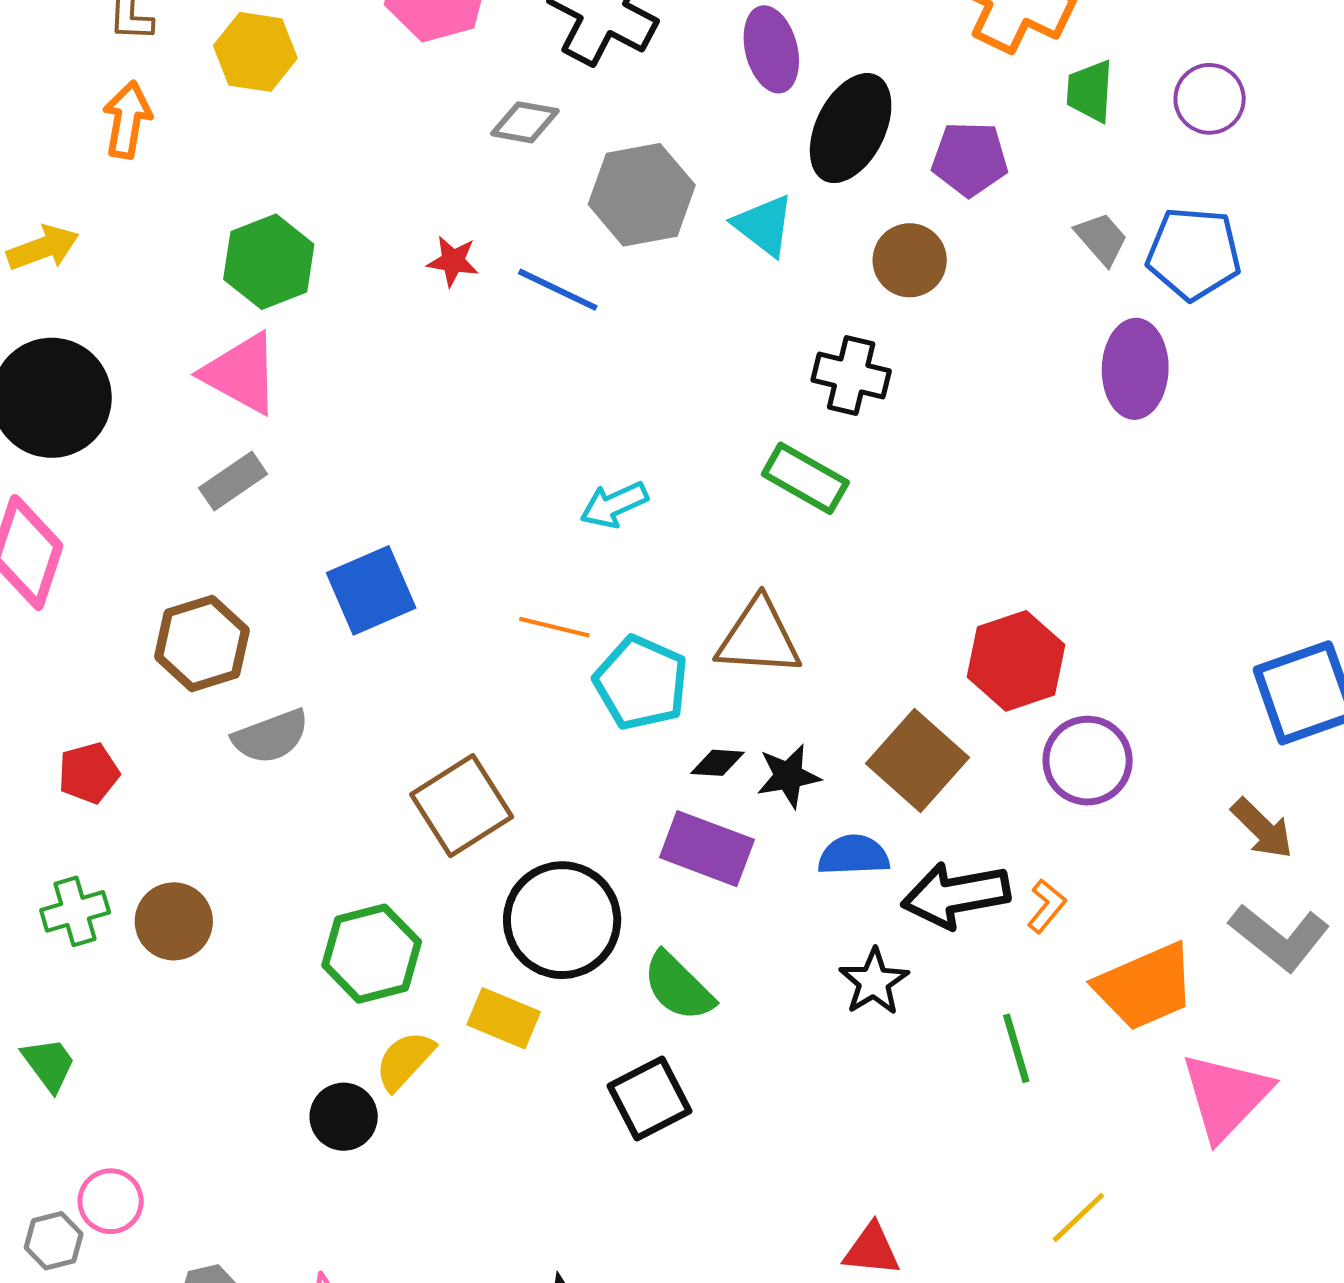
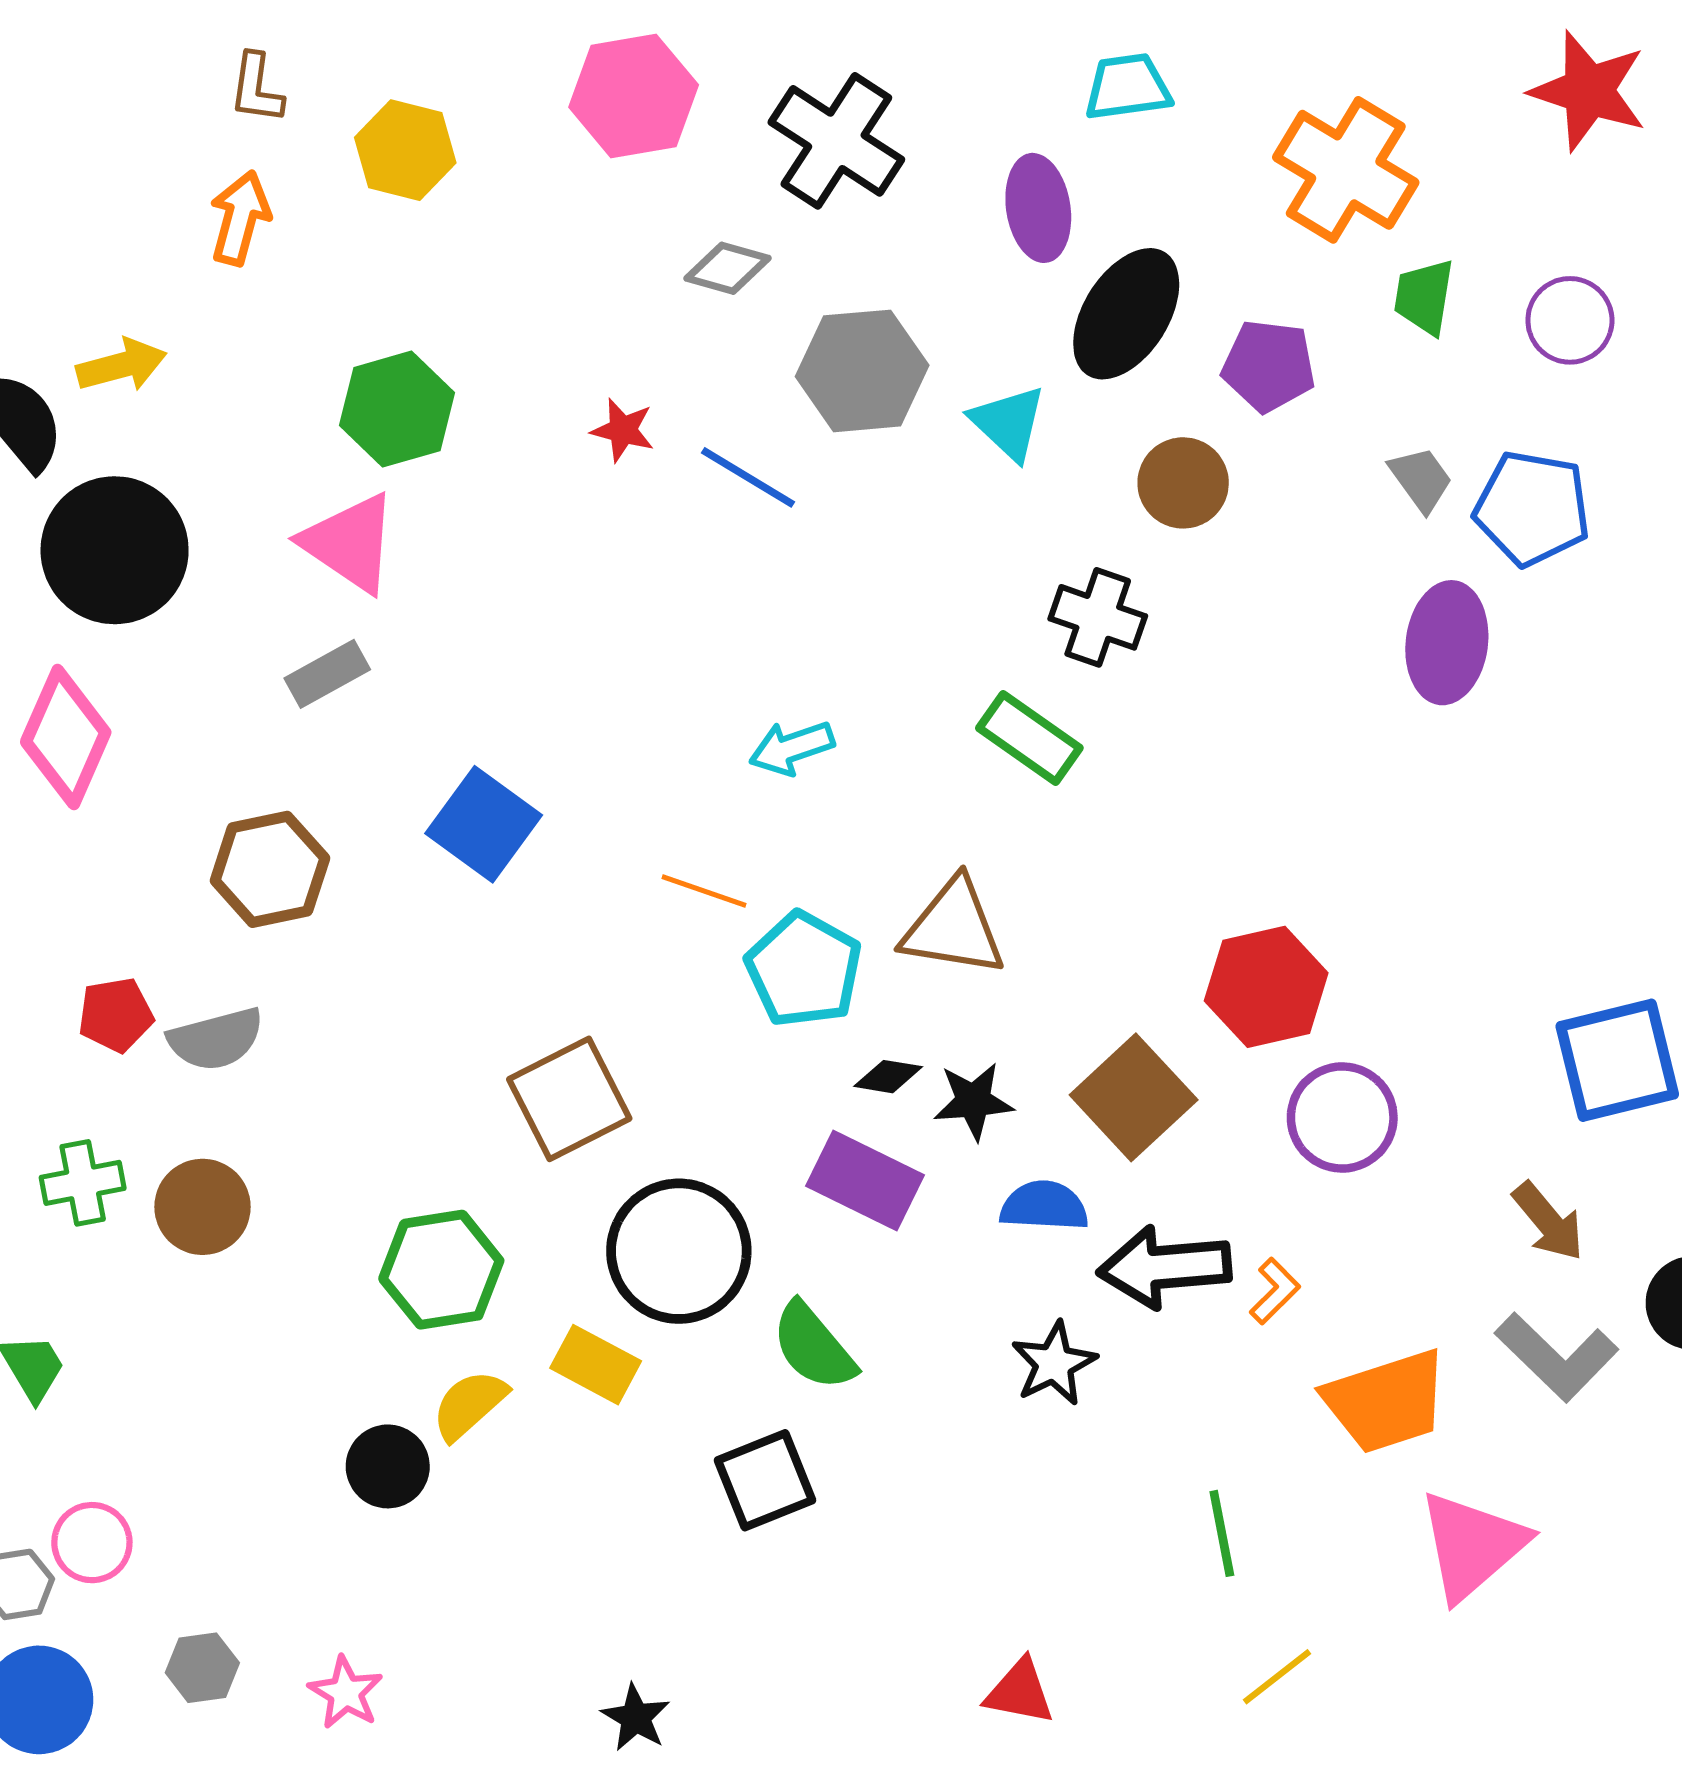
blue square: (371, 590) -> (484, 824), turned -36
gray semicircle: (271, 736) -> (216, 1039), moved
green line: (1016, 1048) -> (1222, 1533), moved

